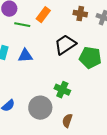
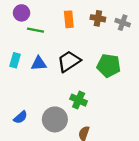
orange rectangle: (43, 15) -> (69, 19), moved, turned -42
black trapezoid: (65, 45) -> (69, 61), moved

